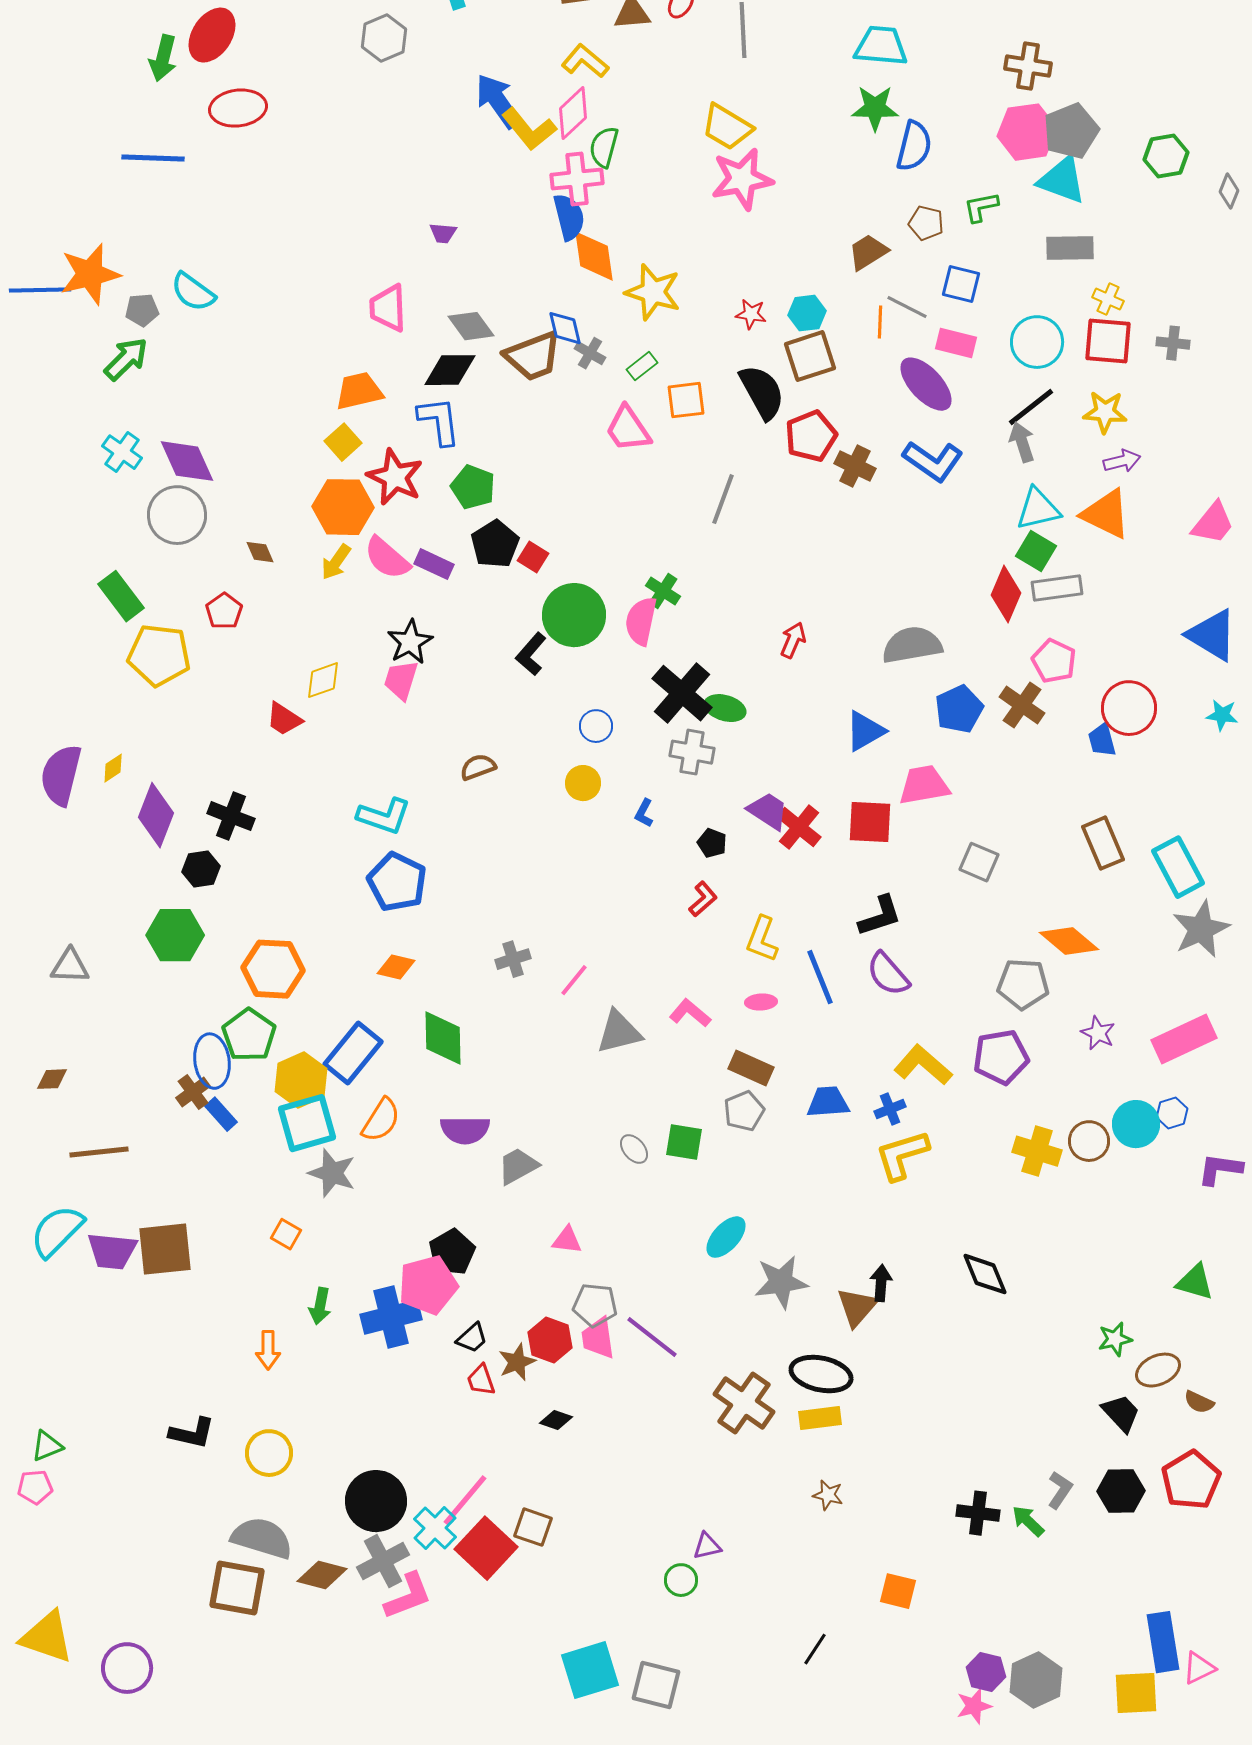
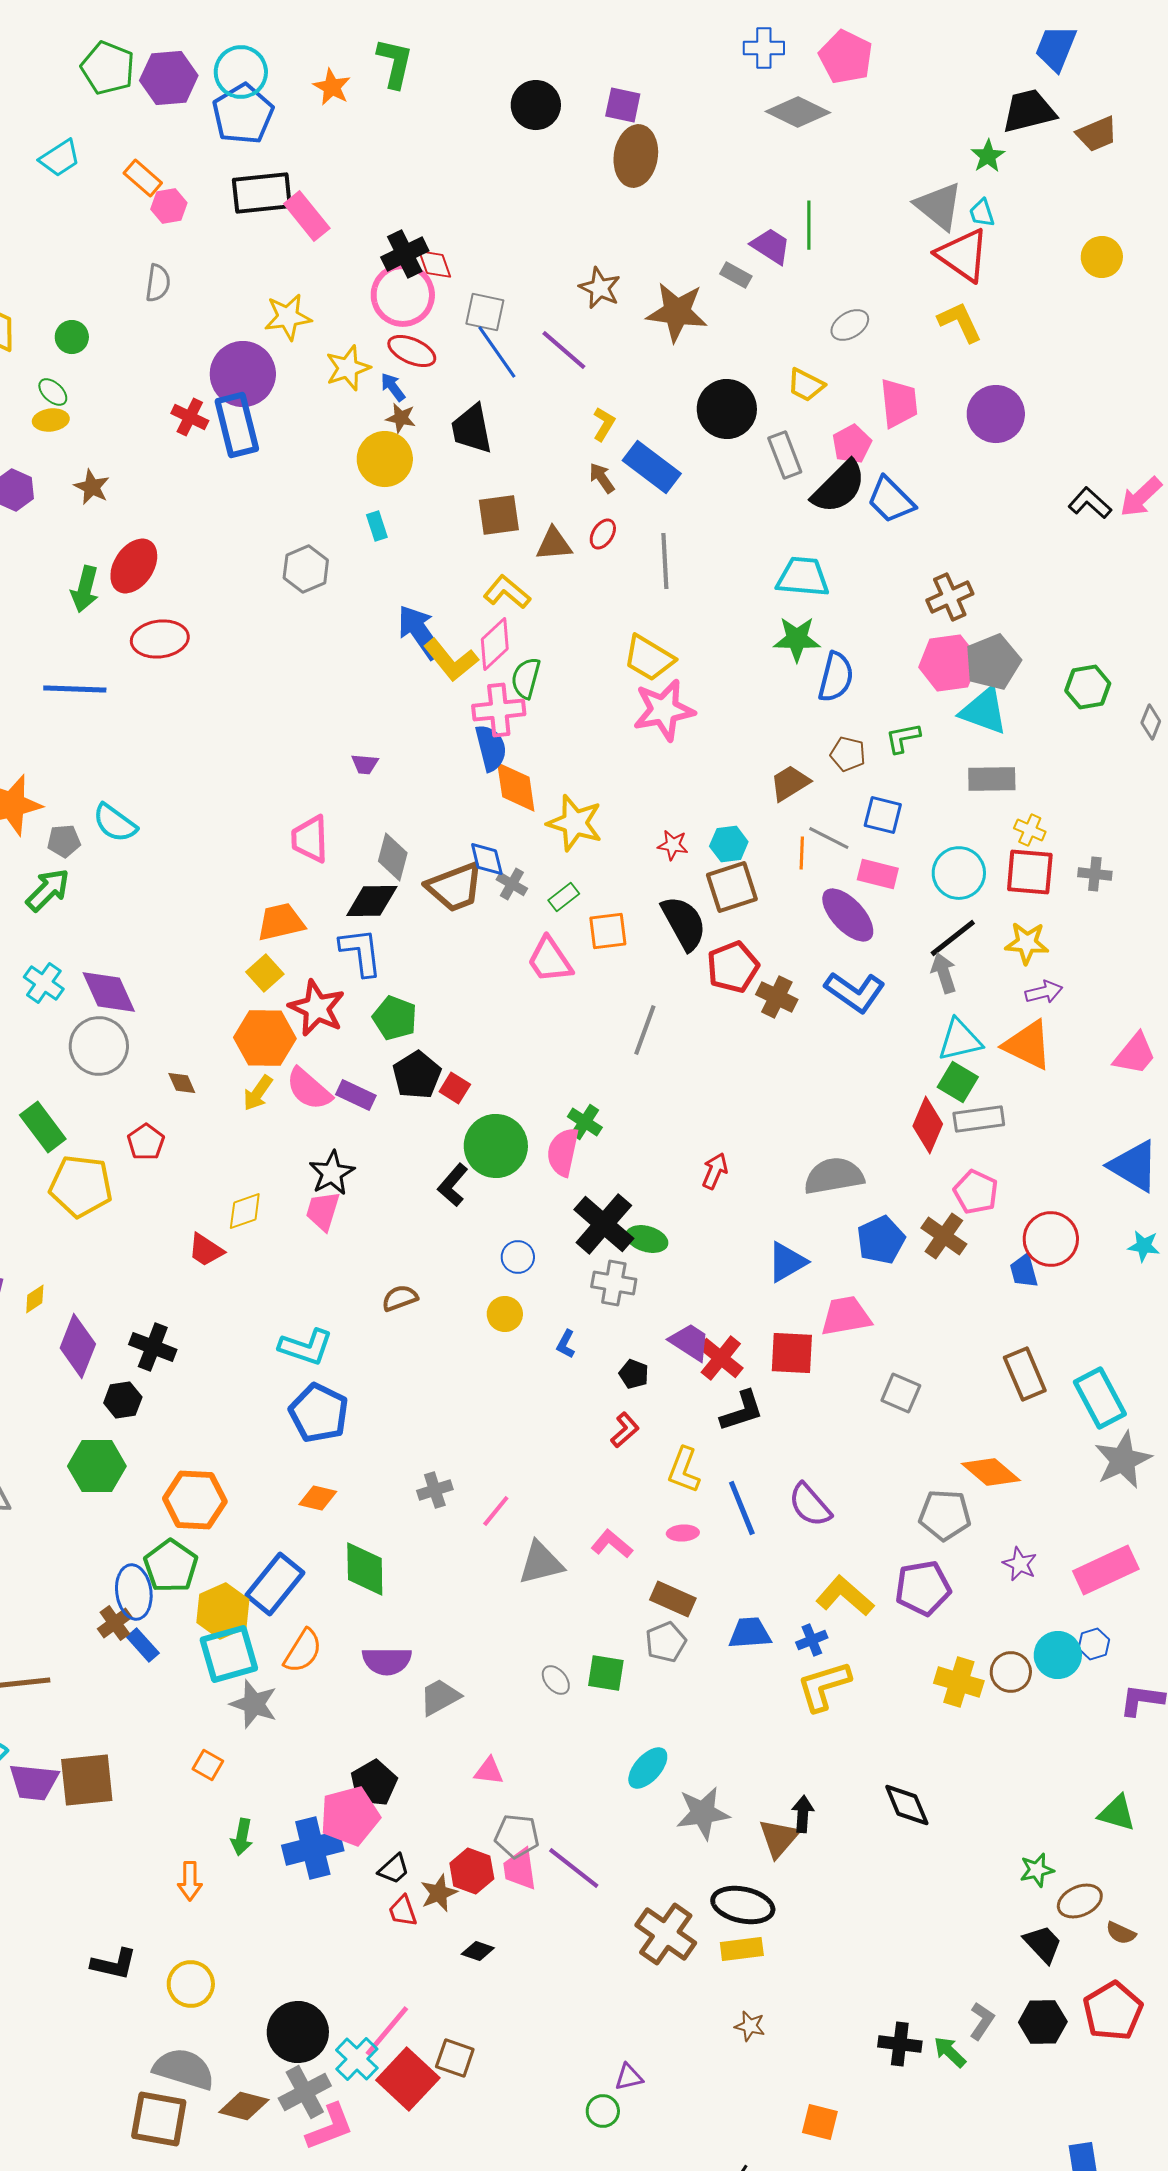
brown cross: (1028, 66) -> (950, 597), turned -33
gray diamond: (471, 326) -> (393, 857), turned 51
black L-shape: (880, 916) -> (742, 1411), moved

